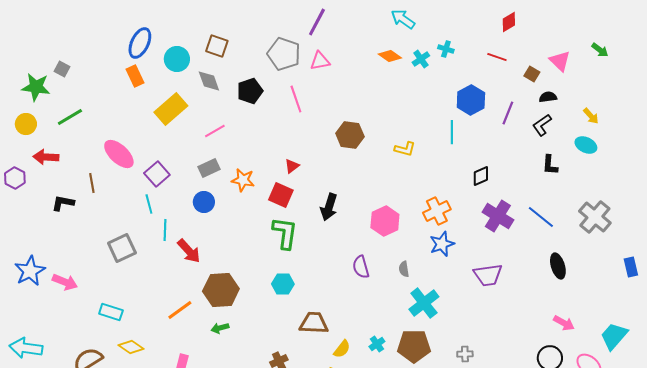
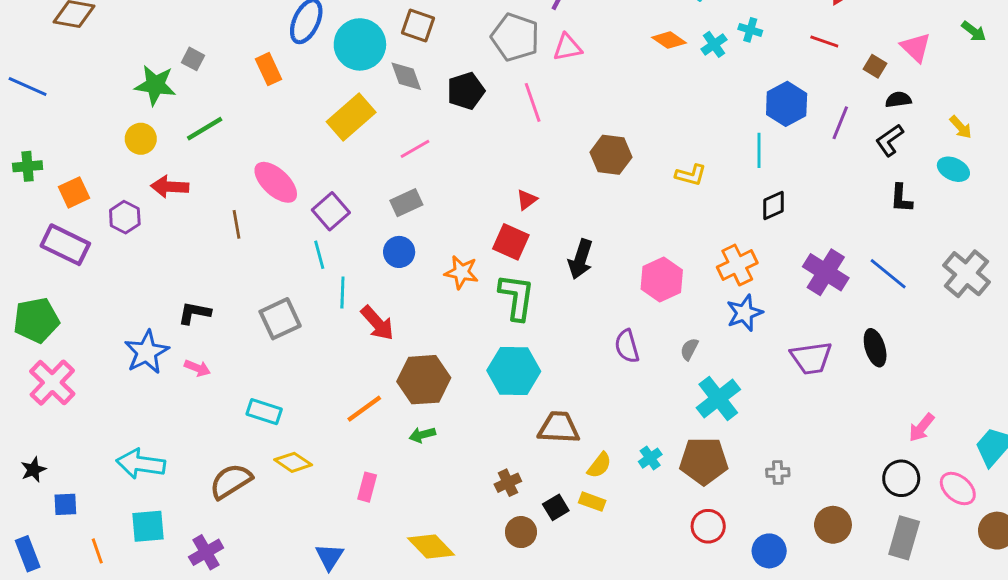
cyan circle: (177, 59) -> (360, 44), size x1.4
orange rectangle: (135, 76) -> (268, 69), moved
black diamond: (481, 176) -> (773, 206), moved
orange star: (243, 180) -> (461, 272), moved
black L-shape: (63, 203) -> (194, 313), moved
black ellipse: (558, 266) -> (875, 348), moved
gray semicircle: (404, 269) -> (689, 349), turned 35
pink arrow: (65, 282) -> (197, 368), size x0.7
cyan hexagon: (283, 284) -> (514, 371), size x1.6
pink arrow: (564, 323) -> (922, 428), turned 100

